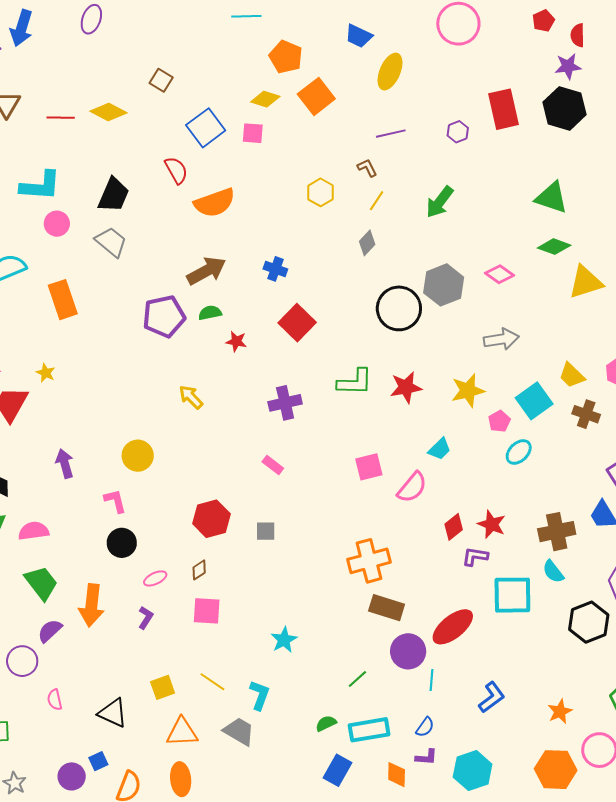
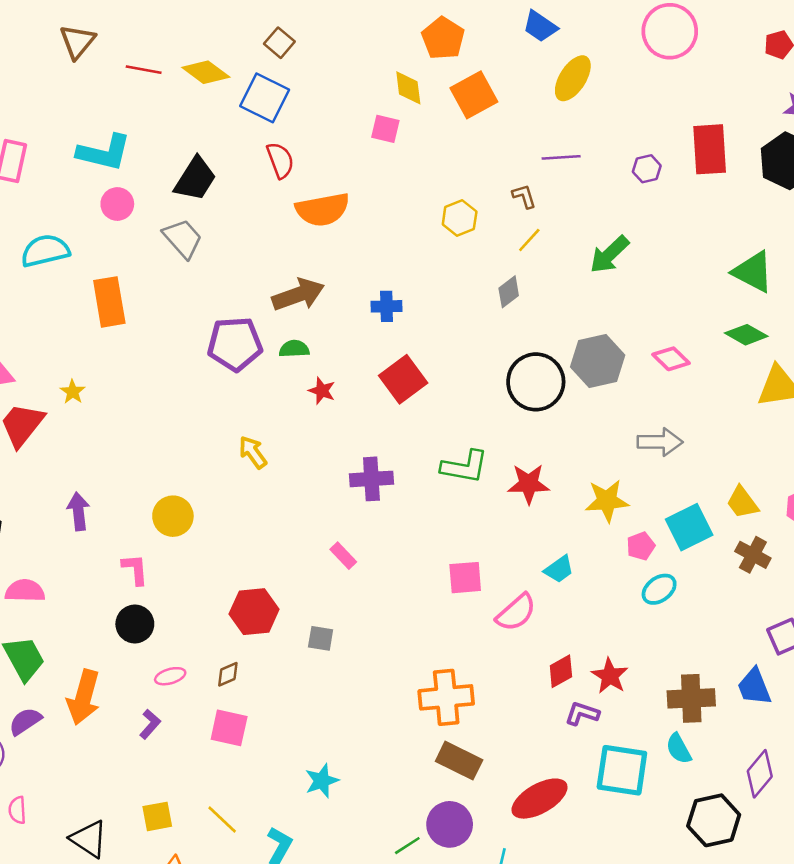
yellow diamond: (265, 99) -> (408, 88), turned 56
blue square: (206, 128) -> (265, 98), moved, turned -36
blue cross: (275, 269) -> (387, 306), turned -30
purple circle: (408, 651) -> (450, 824), moved

